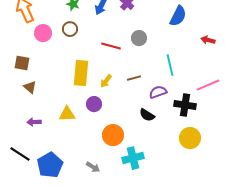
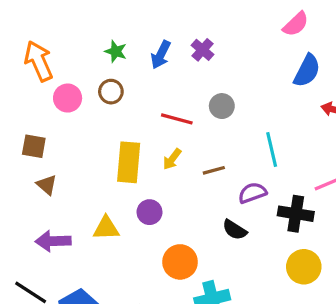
blue semicircle: (178, 16) -> (307, 71), moved
yellow arrow: (106, 81) -> (172, 159), moved
purple arrow: (34, 122) -> (53, 241), size x1.5

